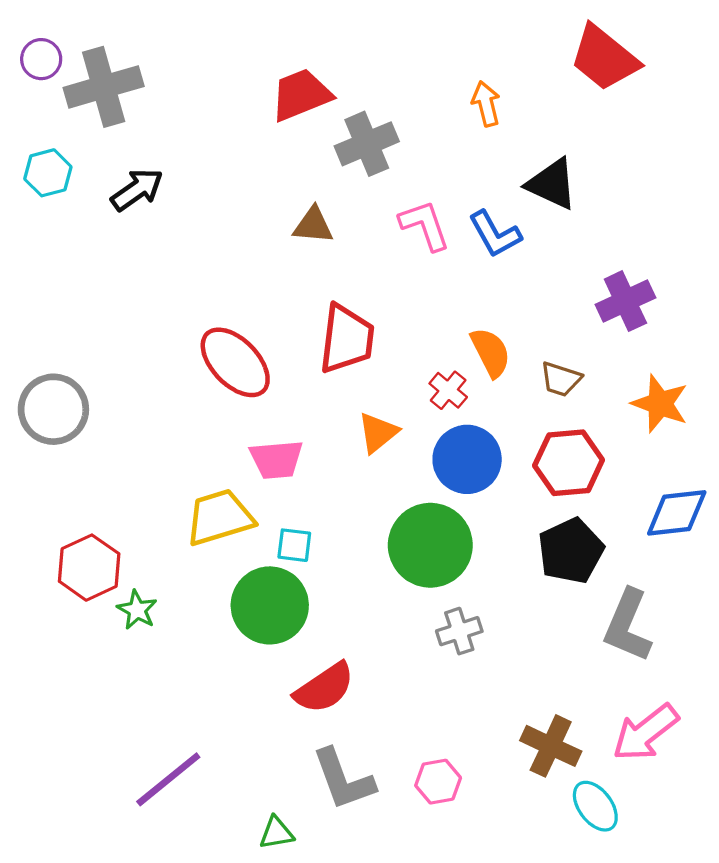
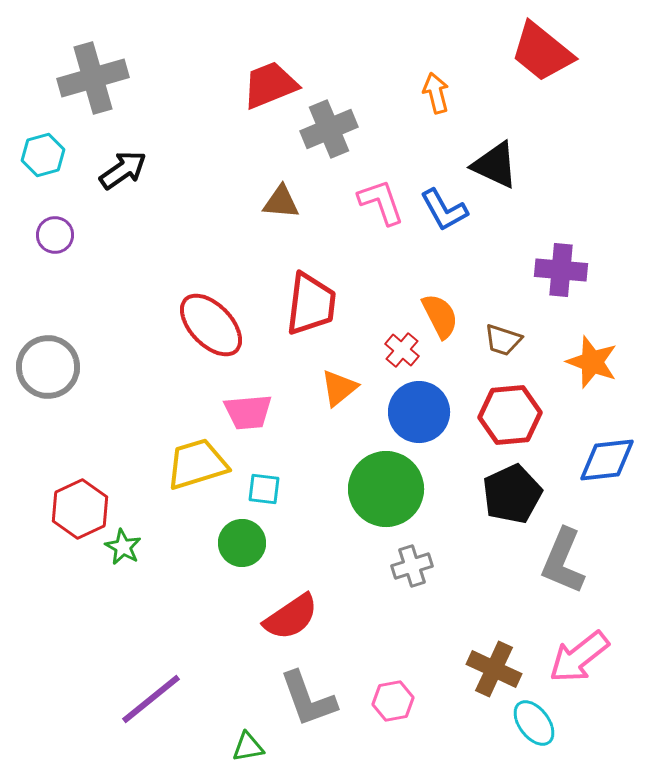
purple circle: (41, 59) -> (55, 235), moved
purple cross: (625, 301) -> (561, 270), turned 30
green circle: (270, 605) -> (242, 543), size x0.7

